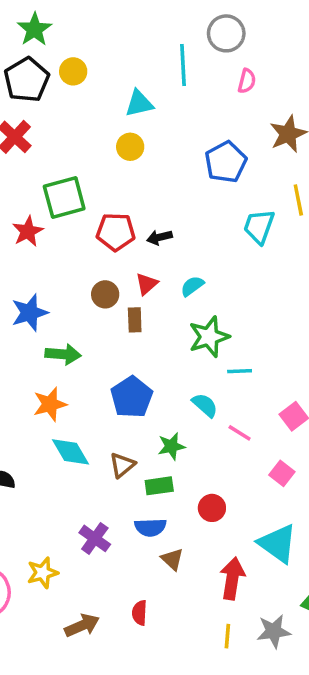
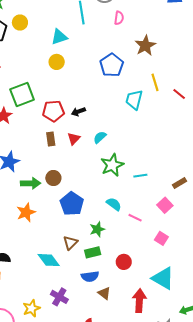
brown circle: (105, 294) -> (53, 178), moved
brown rectangle: (135, 320) -> (51, 139), moved
cyan line: (240, 371) -> (140, 176), moved
cyan diamond: (71, 452) -> (49, 260), moved
purple cross: (95, 538) -> (59, 297), moved

